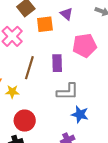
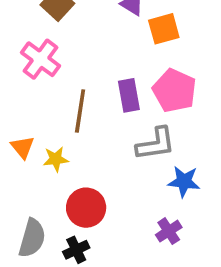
orange square: (45, 24) -> (164, 29), moved
pink pentagon: (85, 45) -> (174, 91), moved, turned -30

